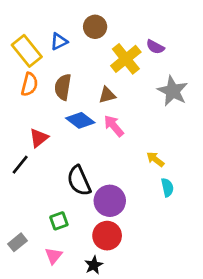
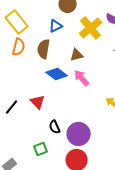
blue triangle: (59, 42) -> (56, 26), moved
red triangle: (39, 138) -> (38, 102), moved, turned -35
black semicircle: (79, 181) -> (55, 127), moved, size x0.6

